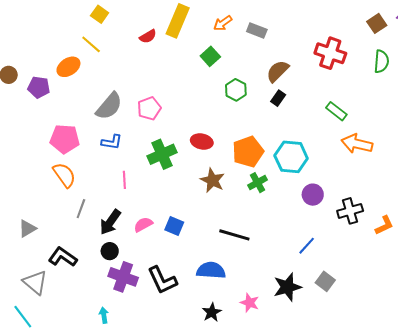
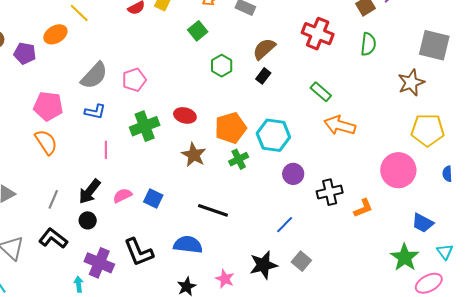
gray line: (81, 209) -> (53, 199), moved
black L-shape: (63, 257) -> (53, 238), moved
purple cross: (123, 277) -> (99, 263), moved

